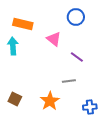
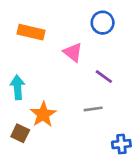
cyan arrow: (13, 46) -> (18, 87), moved
orange star: (50, 101) -> (43, 114), moved

